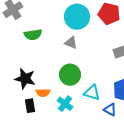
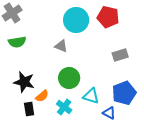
green semicircle: (33, 35) -> (17, 42), moved
gray triangle: (71, 43) -> (61, 46), moved
orange semicircle: (43, 93) -> (42, 96), turned -40

